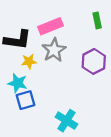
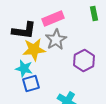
yellow star: (29, 61) -> (34, 50), size x1.6
purple hexagon: (94, 61) -> (84, 60), moved

